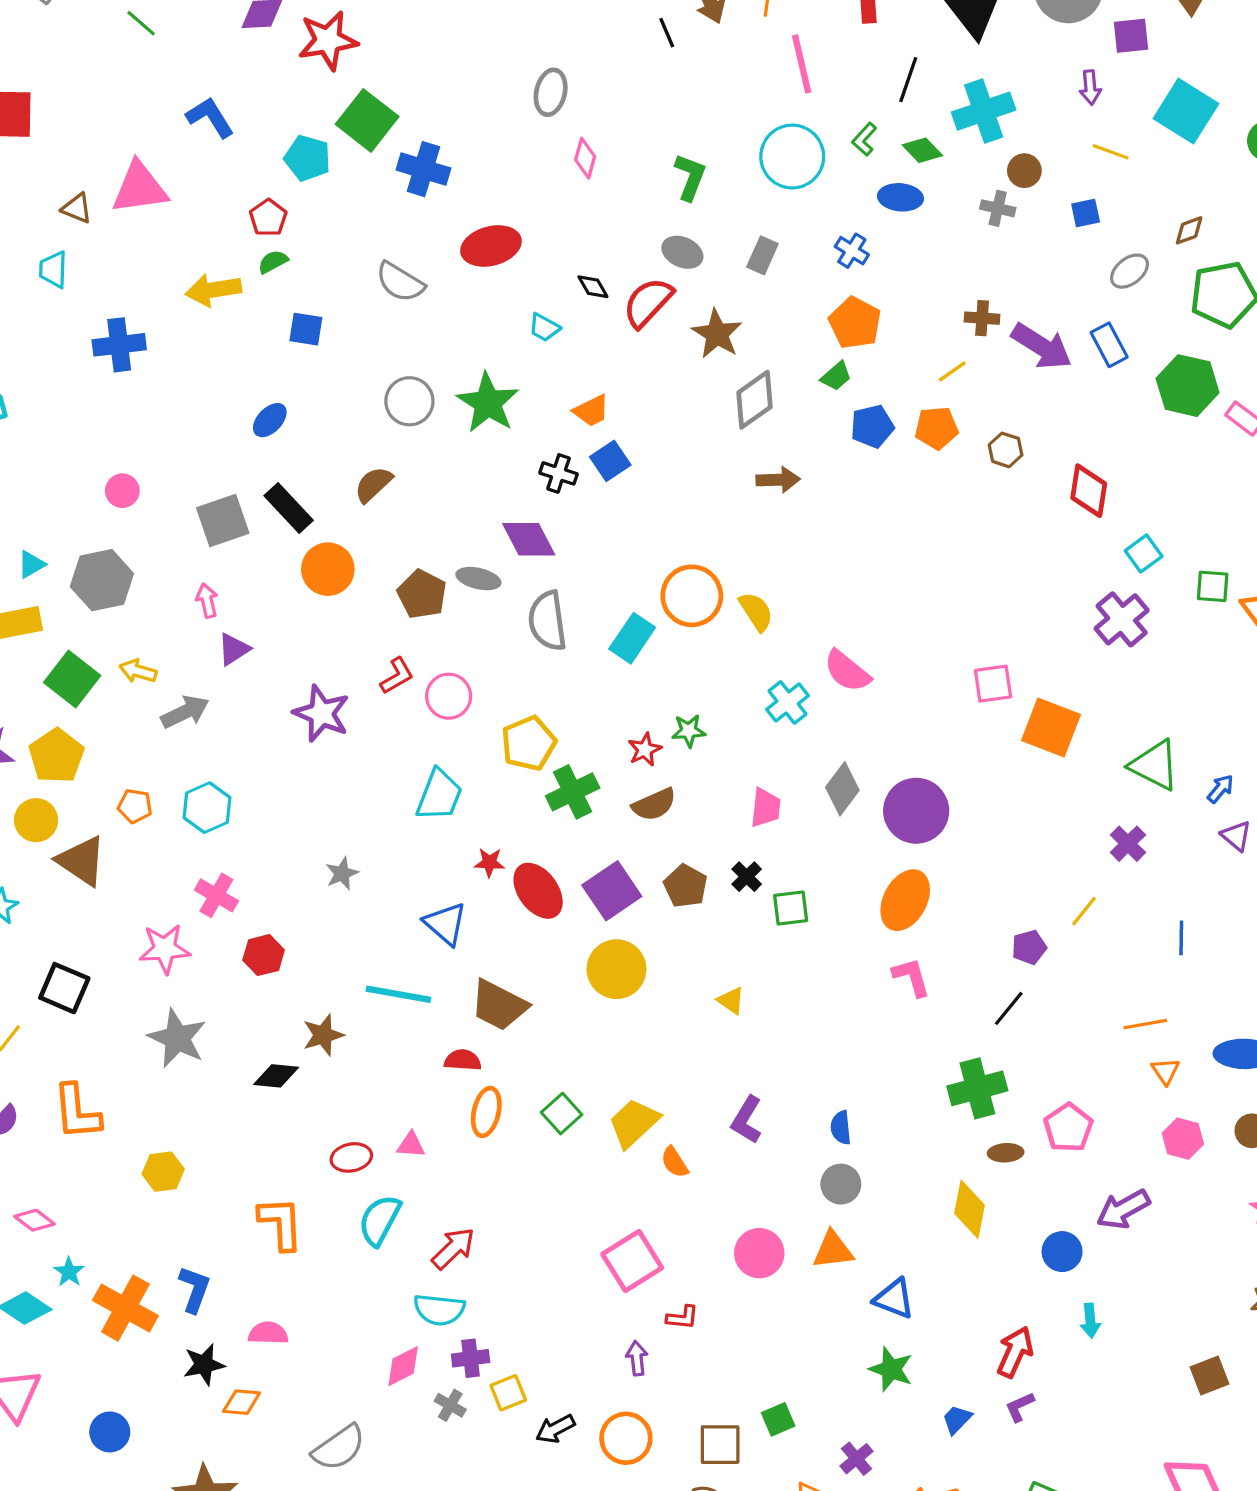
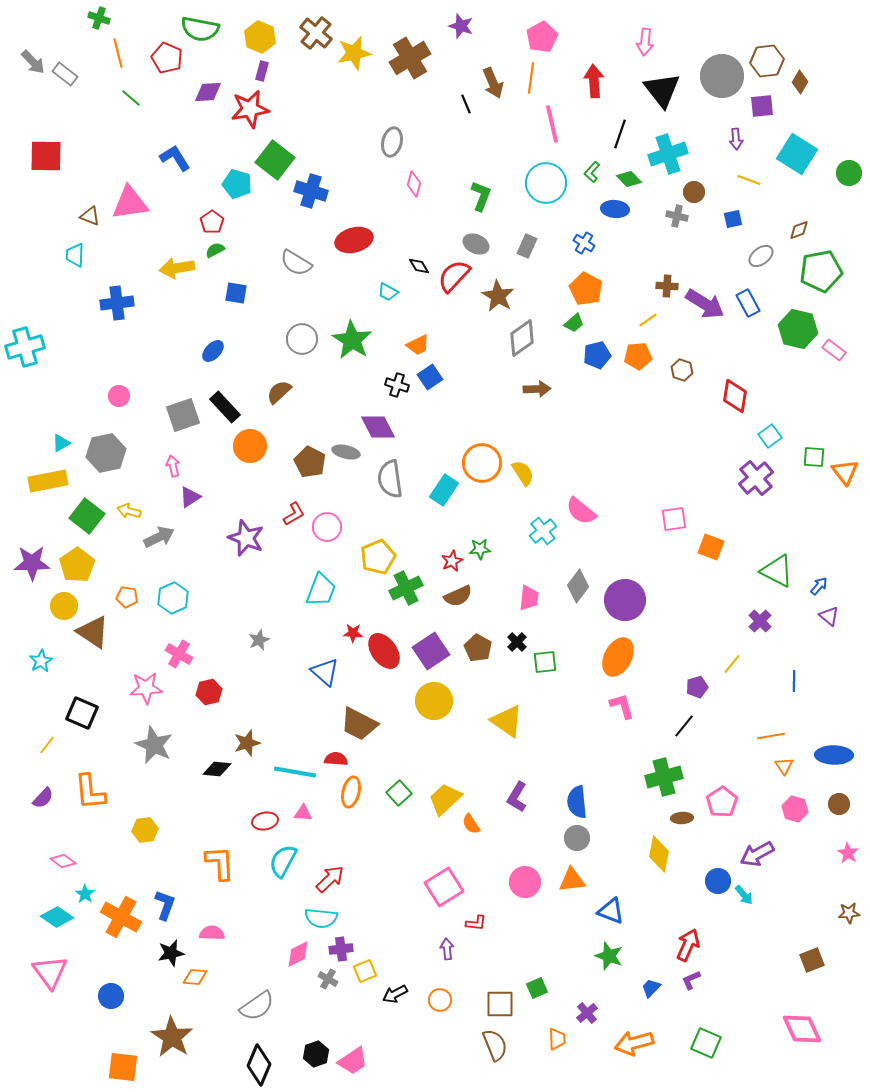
orange square: (1051, 728) -> (711, 547), size x0.7
cyan line: (398, 994) -> (295, 772), moved
yellow triangle: (731, 1001) -> (507, 721), size x1.8
blue semicircle: (841, 1128) -> (577, 802), size x1.5
cyan arrow: (1090, 1321) -> (744, 895), moved, turned -35
orange circle: (626, 1438) -> (440, 1000), size x0.7

